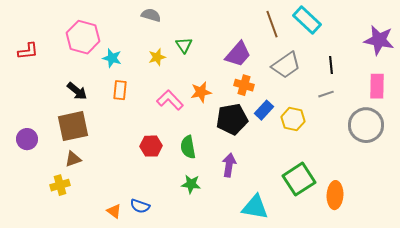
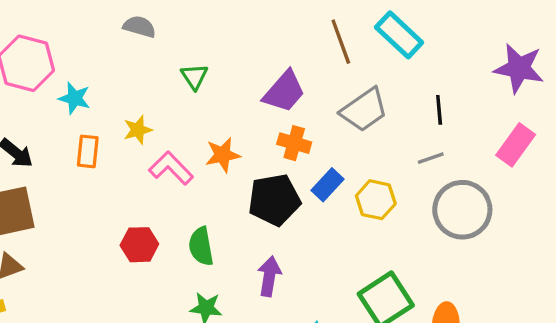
yellow star: (157, 57) -> (138, 130), moved
pink rectangle: (377, 86) -> (516, 145), turned 35
gray circle: (366, 125) -> (462, 210), moved

